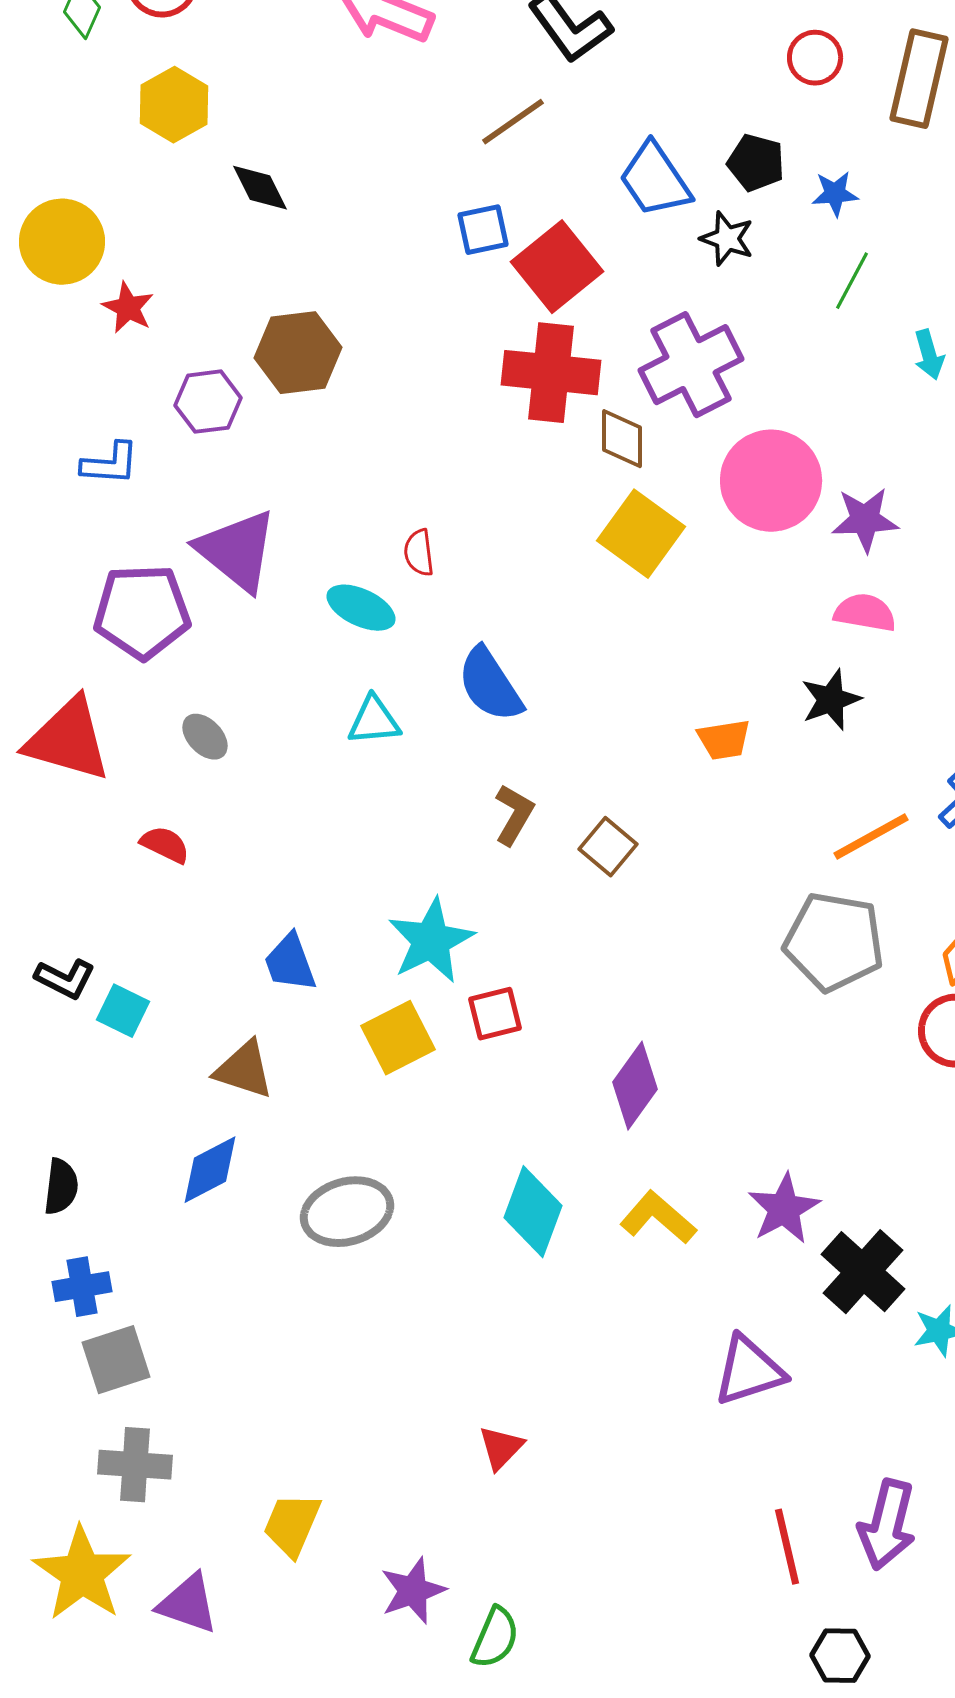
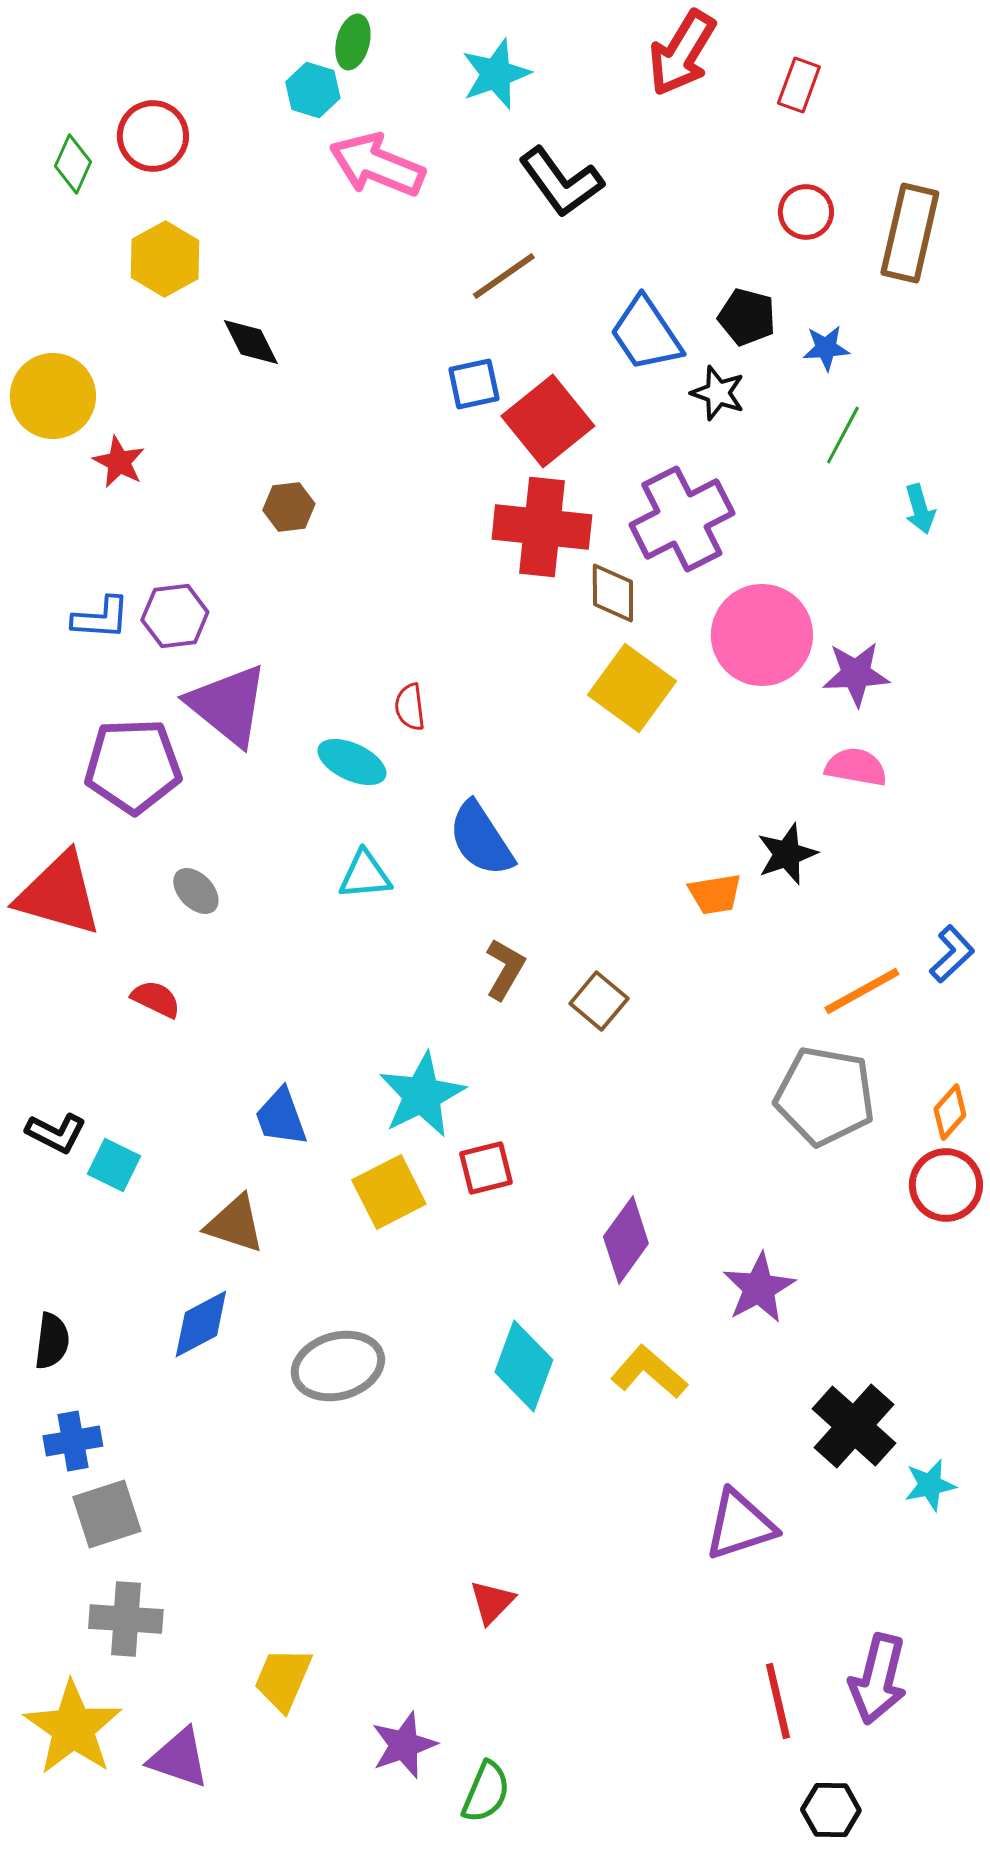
brown hexagon: (298, 353) -> (289, 507), size x0.6
purple hexagon: (208, 402) -> (175, 616), moved
black star: (831, 700) -> (787, 854), moved
purple star: (784, 1209) -> (759, 1288), moved

